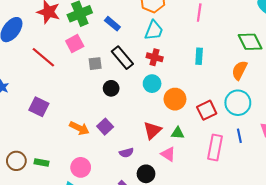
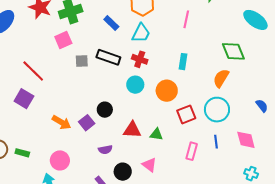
blue rectangle: (112, 24) -> (111, 23), moved
red line: (43, 57) -> (33, 71), moved
black rectangle: (122, 58) -> (108, 57), turned -35
black circle: (111, 88) -> (105, 110), moved
orange circle: (175, 99) -> (167, 91), moved
red triangle: (152, 130) -> (132, 130), turned 42
pink rectangle: (215, 147) -> (192, 151), size x0.7
pink triangle: (168, 154) -> (149, 165), moved

